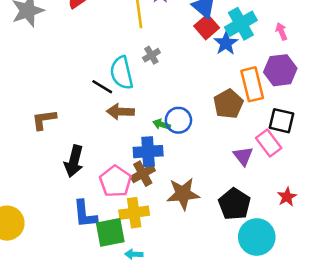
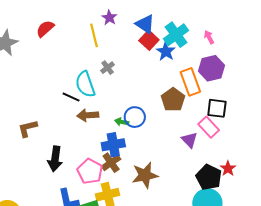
black pentagon: (235, 204) -> (209, 177), moved

